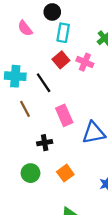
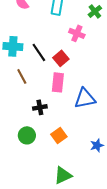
red square: (61, 60) -> (61, 58), moved
pink rectangle: (64, 115) -> (58, 82), turned 30

